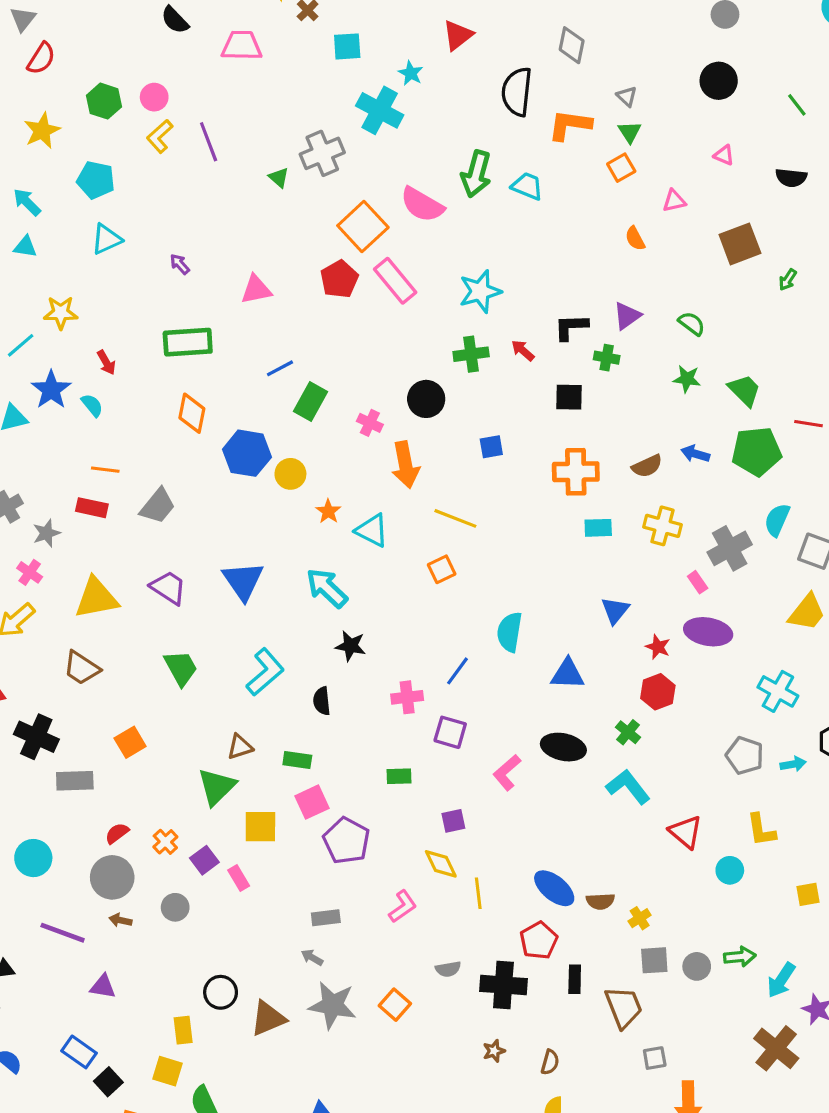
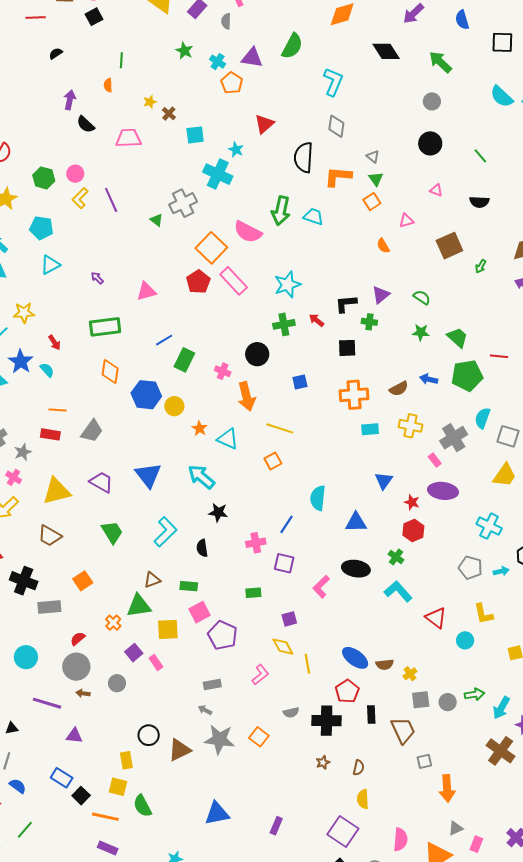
green triangle: (217, 787) -> (139, 606), turned 40
orange cross: (165, 842) -> (113, 623), moved

